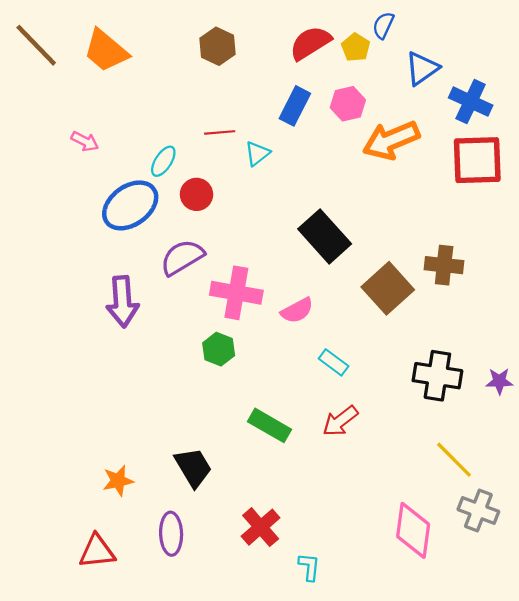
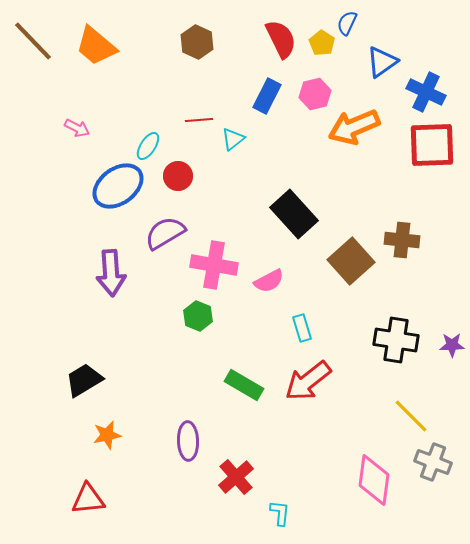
red semicircle: (310, 43) -> (281, 39), turned 96
cyan rectangle: (334, 362) -> (302, 328), turned 36
red arrow: (340, 421) -> (308, 381), size x1.4
black trapezoid: (193, 467) -> (84, 380), moved, turned -90
purple ellipse: (171, 534) -> (188, 441), moved

